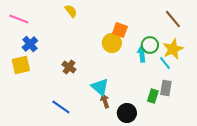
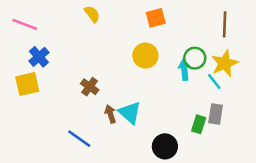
brown line: (173, 19) -> (225, 24), turned 42
orange square: (120, 30) -> (156, 18), moved, turned -35
brown arrow: (105, 101) -> (110, 114), moved

